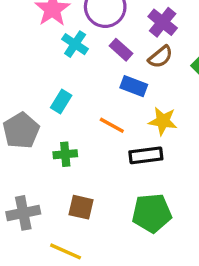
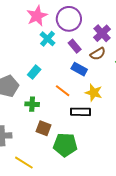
brown square: (81, 207) -> (43, 128), moved
green pentagon: (152, 213) -> (65, 145), moved

